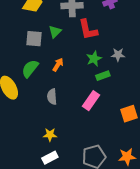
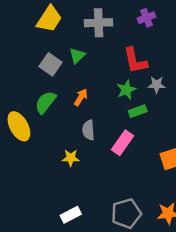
red L-shape: (88, 30) -> (135, 61), moved
gray square: (34, 39) -> (51, 64), turned 30
gray semicircle: (52, 97) -> (88, 130), moved
yellow star: (50, 135) -> (71, 158), moved

